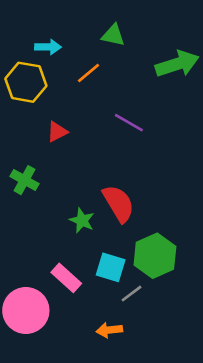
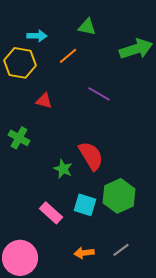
red triangle: (57, 132) -> (44, 101), turned 42
gray line: (132, 294) -> (121, 250), moved
pink circle: (26, 310) -> (20, 258), moved

